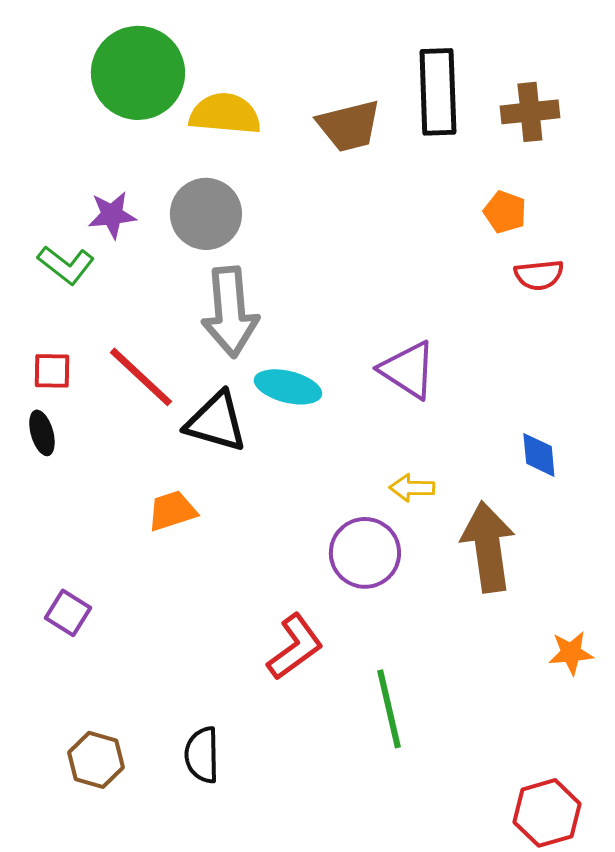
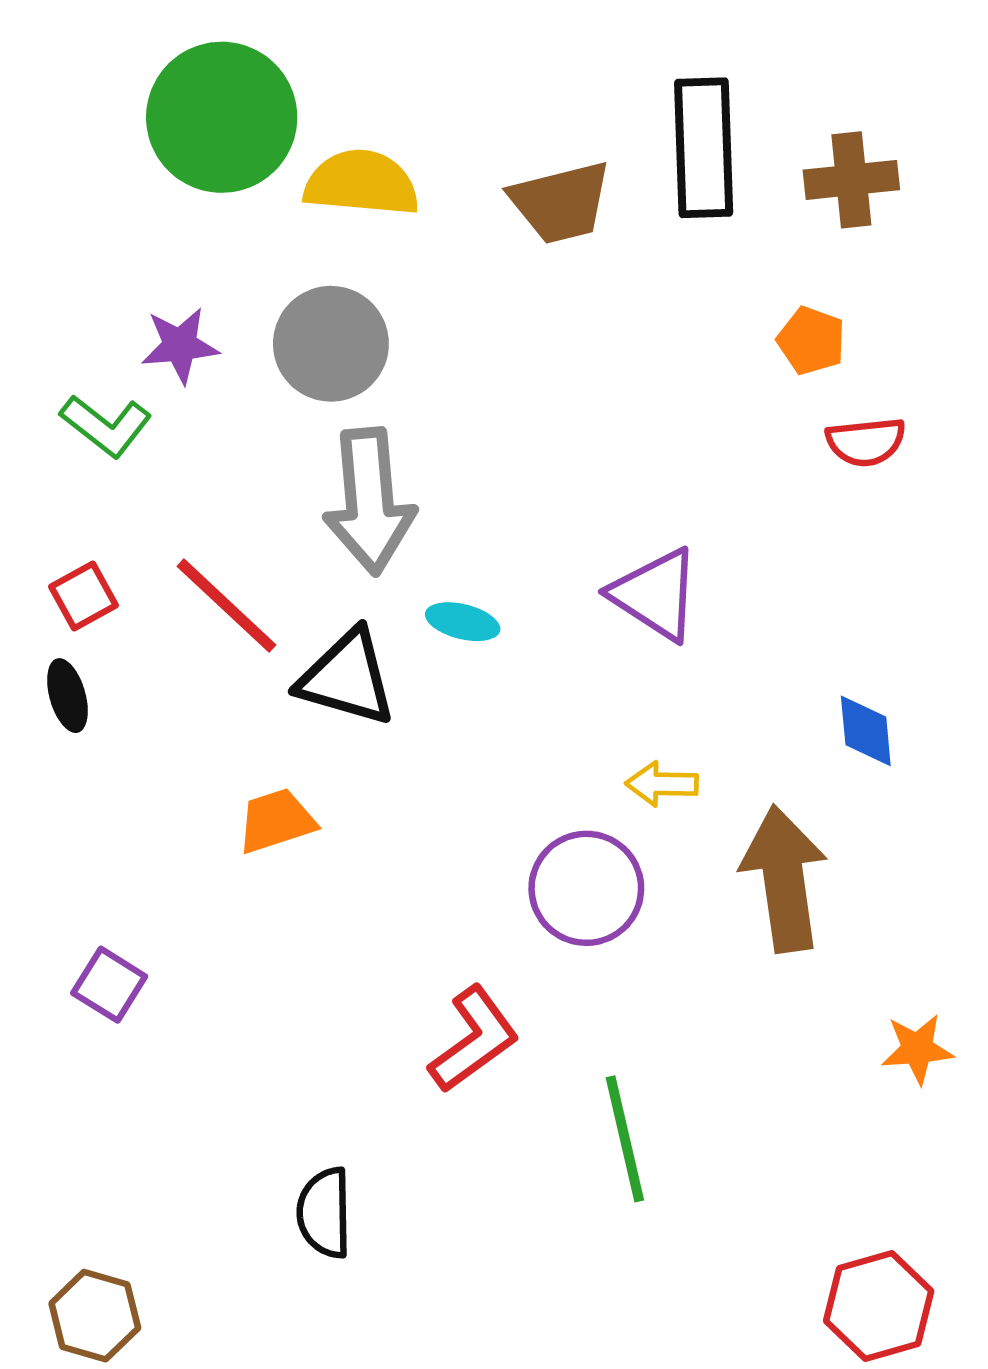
red square: (52, 371) -> (84, 596), turned -30
cyan ellipse: (288, 387) -> (463, 622), size x0.7
brown hexagon: (96, 760) -> (95, 1316), moved

